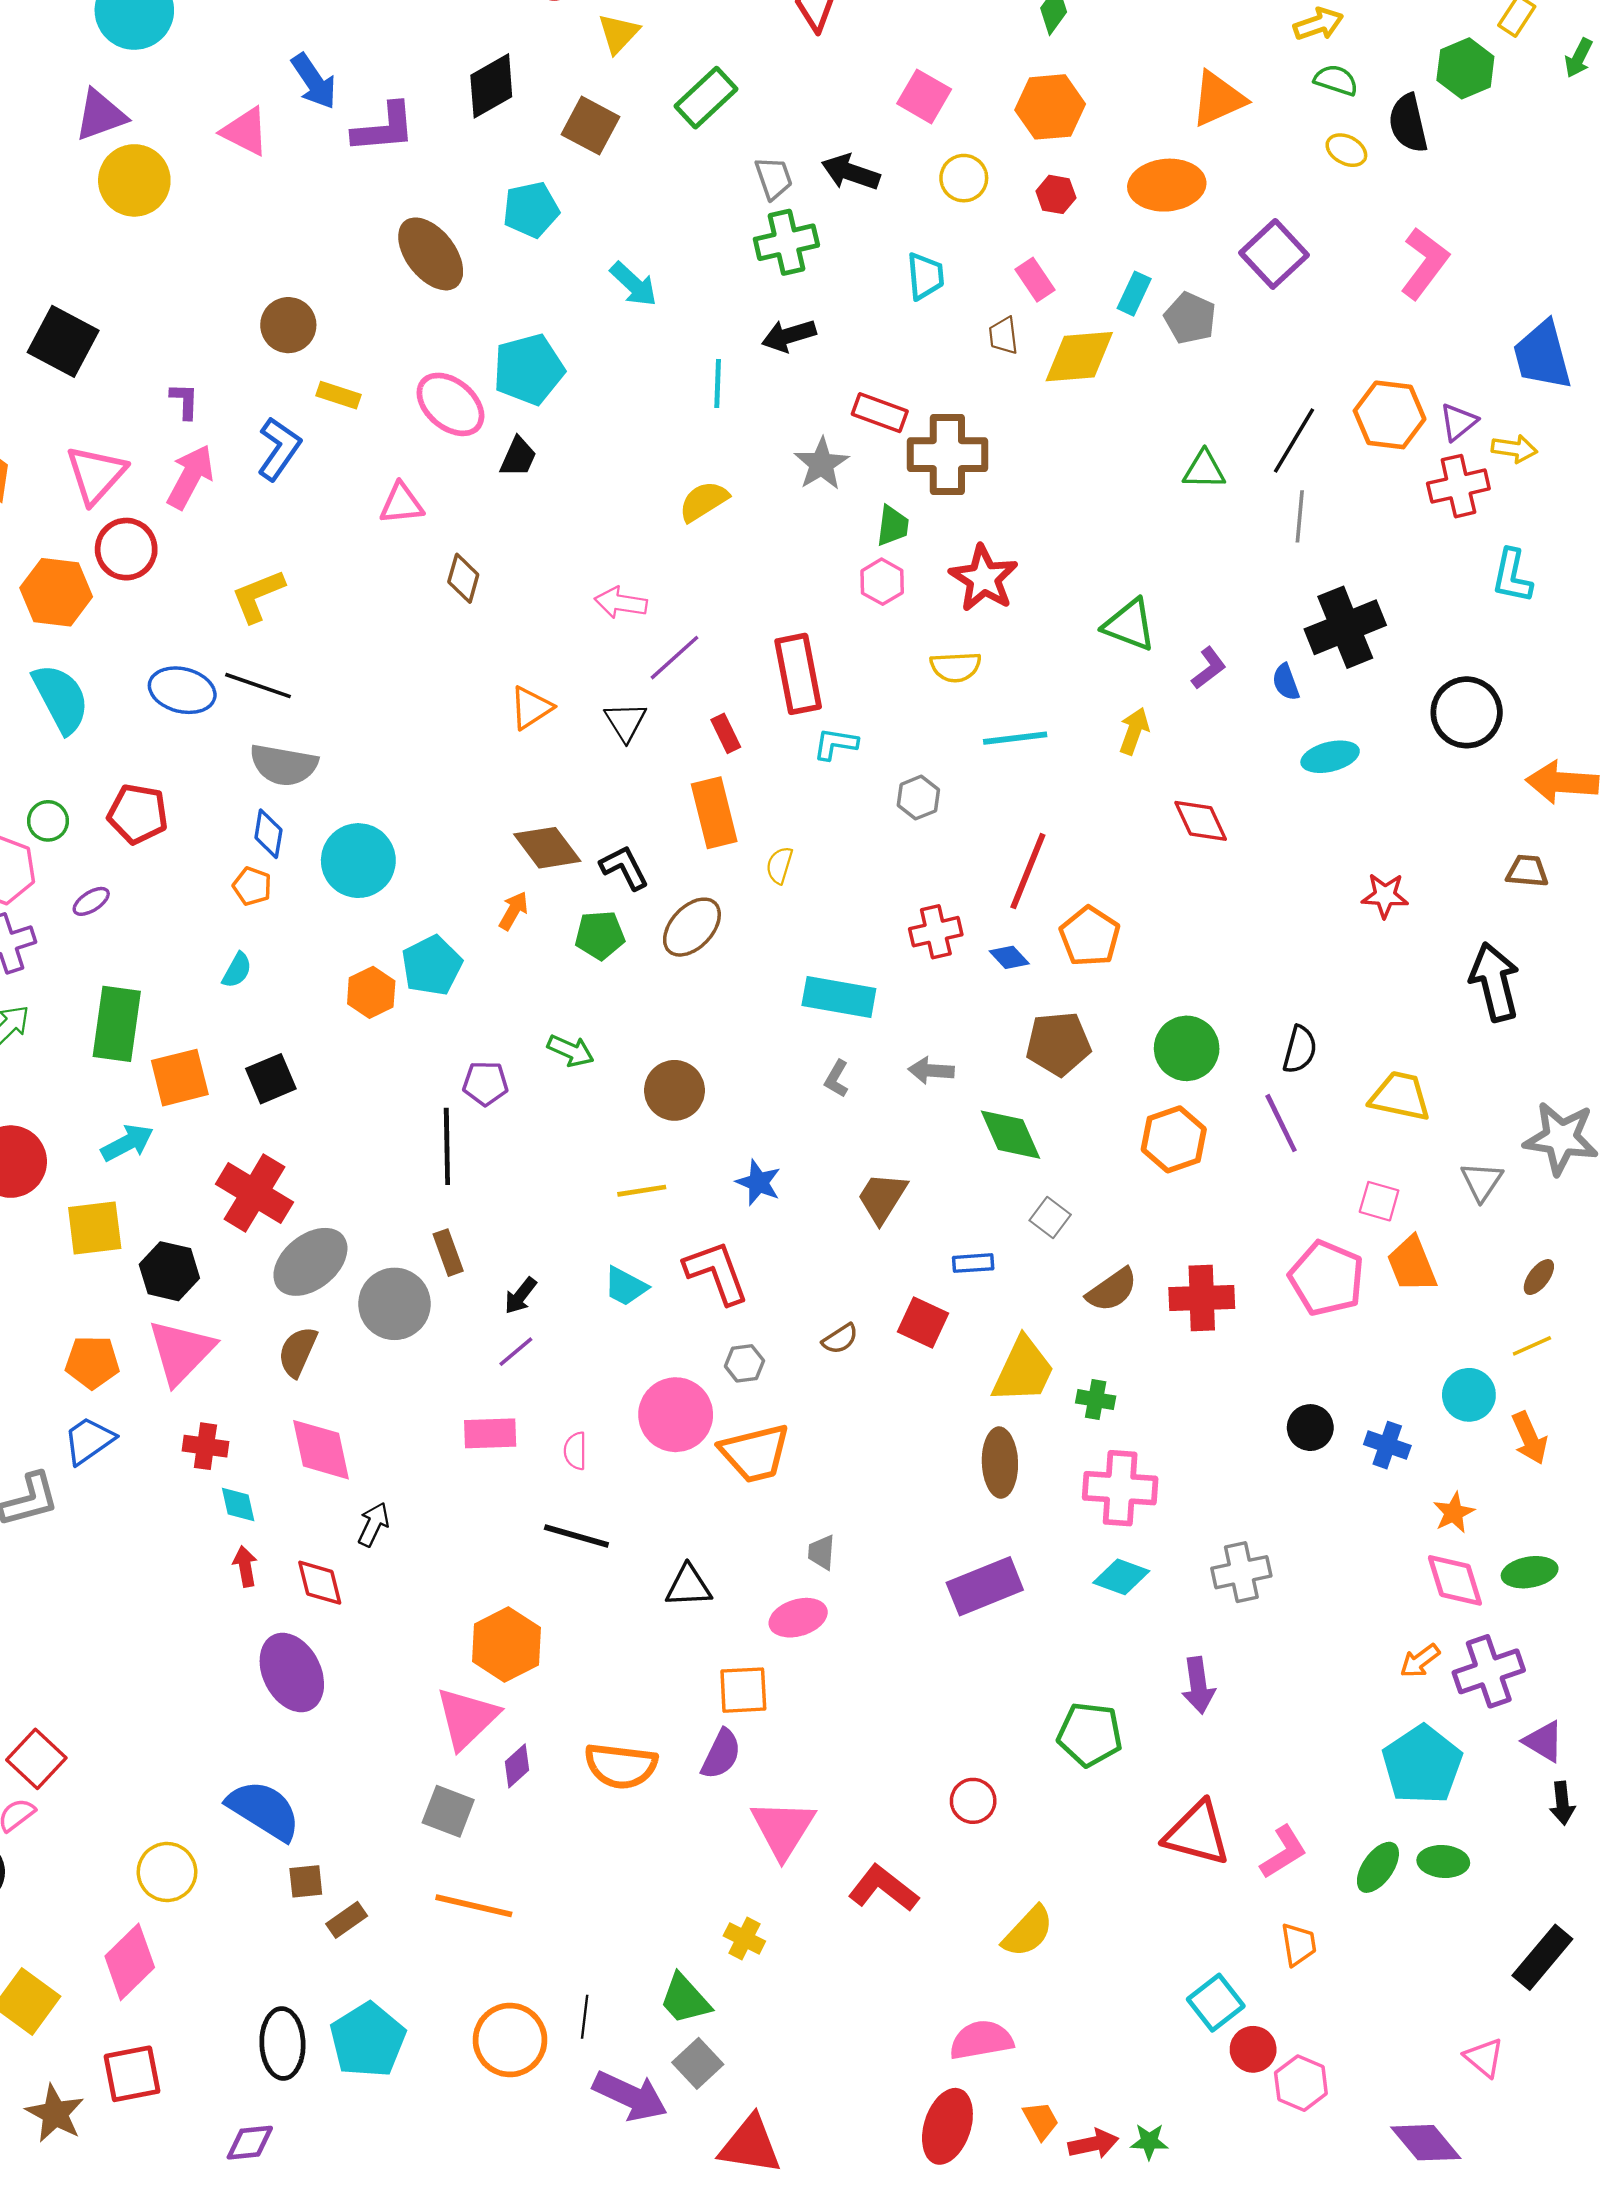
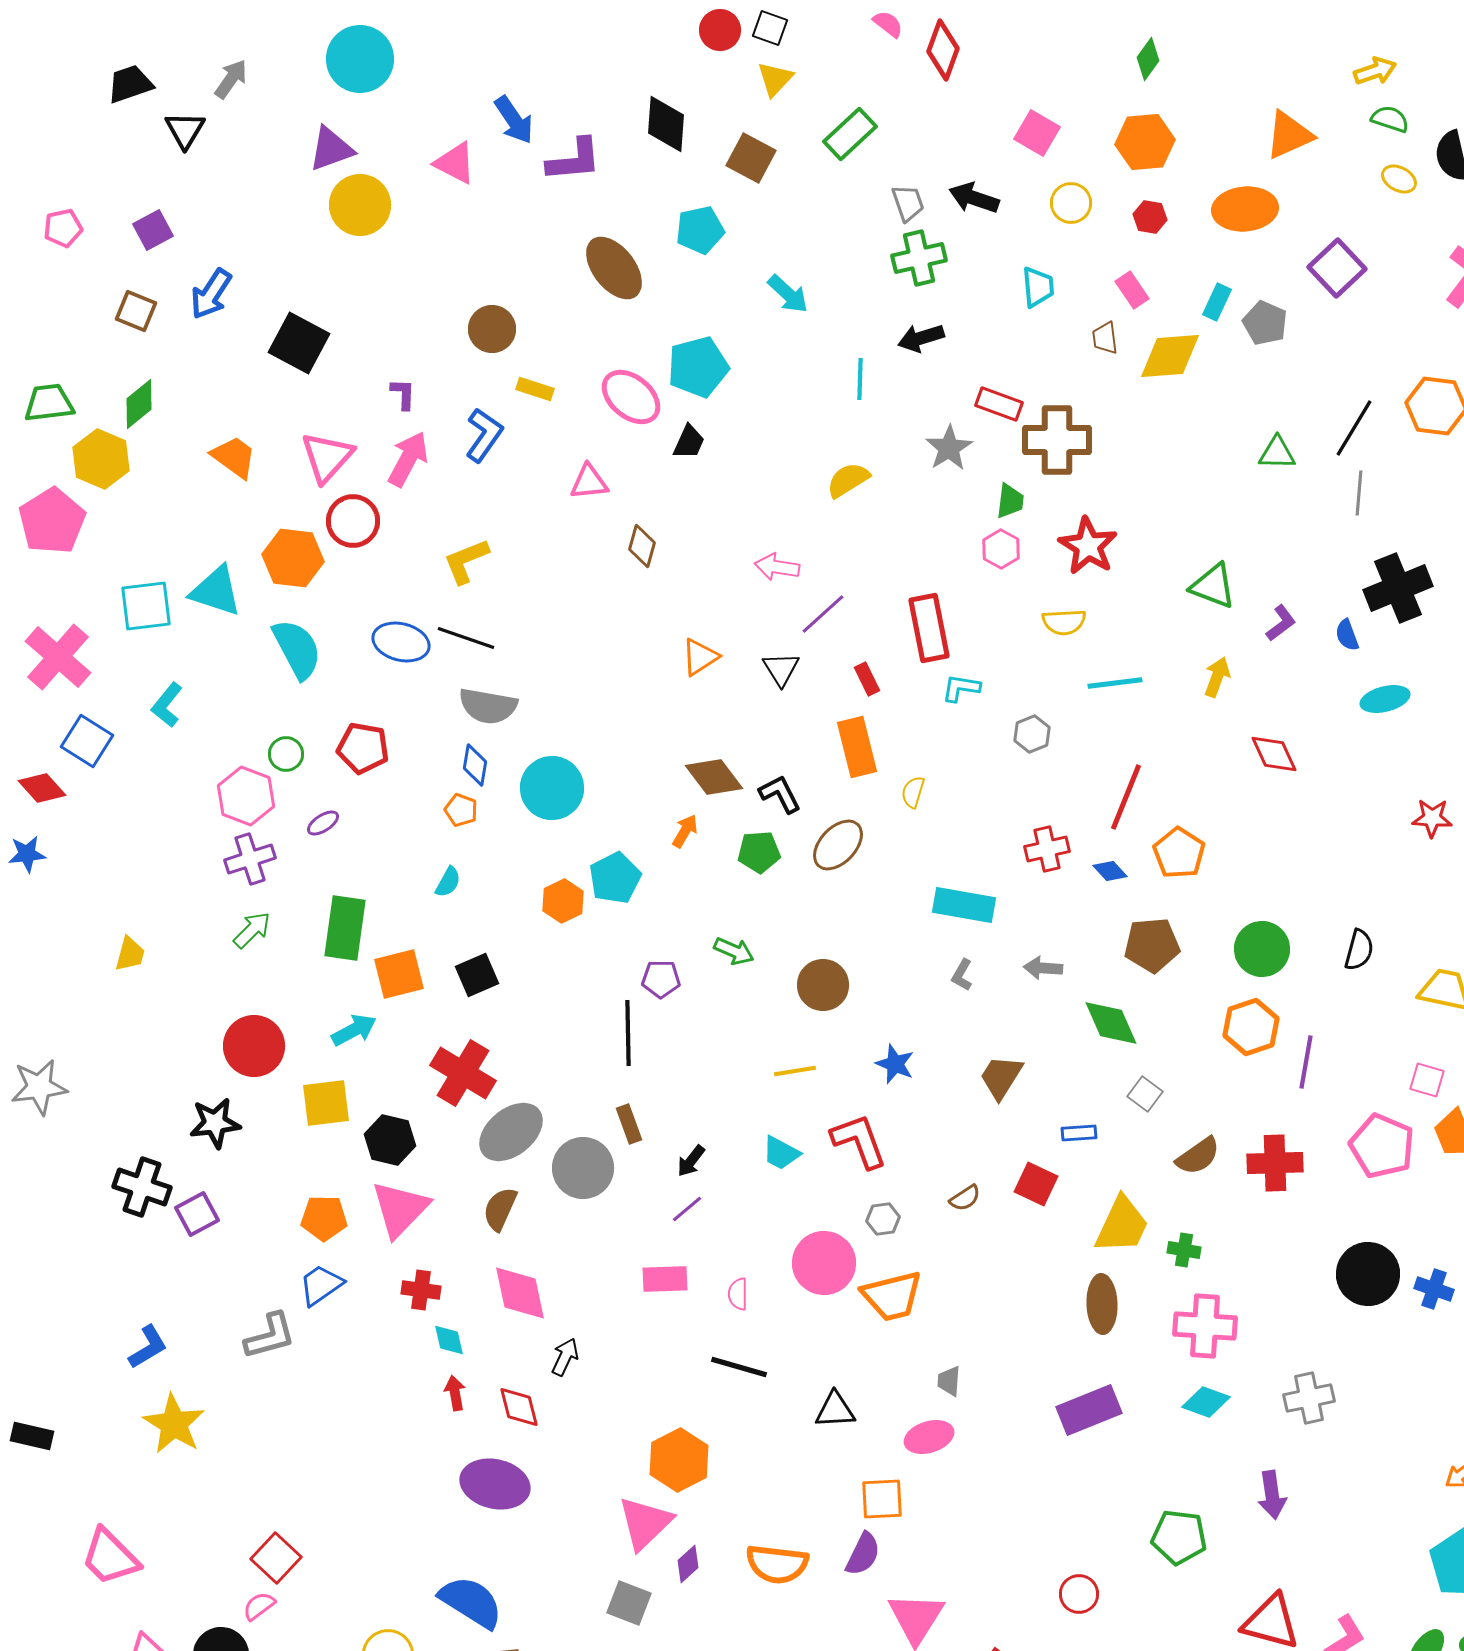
black diamond: (491, 86) -> (666, 124), turned -56
purple line: (1281, 1123) -> (1306, 1062), moved, turned 36
black circle: (1310, 1428) -> (1368, 1274), size x1.6
purple ellipse: (292, 1673) -> (495, 1484), turned -50

